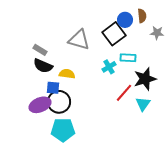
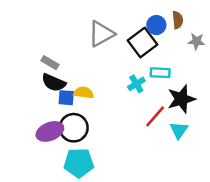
gray triangle: (79, 40) -> (101, 34), moved, turned -45
blue square: (53, 88) -> (66, 98), moved

